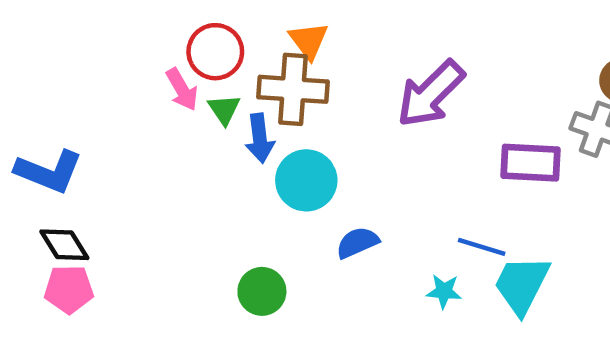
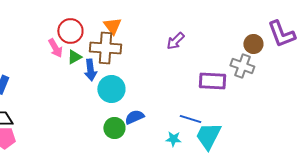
purple arrow: (431, 94) -> (175, 41), moved, size x0.6
green triangle: (224, 109) -> (74, 57), turned 35
green circle: (262, 291) -> (114, 128), moved

